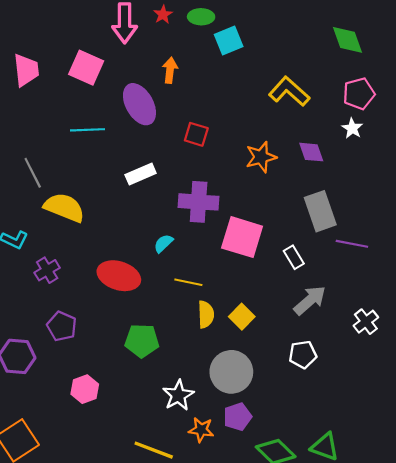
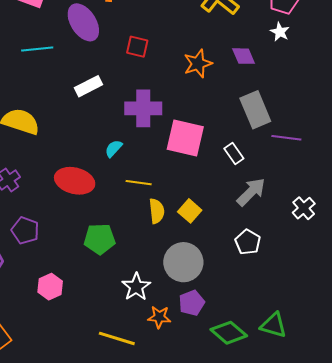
white pentagon: (303, 354) -> (248, 242), turned -30

